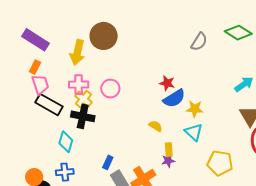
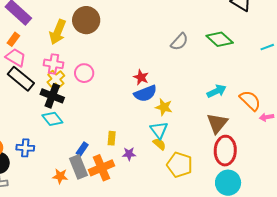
pink trapezoid: (40, 85) -> (16, 57), turned -50
yellow semicircle: (156, 126) -> (159, 144), moved
cyan diamond: (66, 142) -> (52, 119), moved, turned -65
yellow rectangle: (169, 150) -> (112, 138), moved
blue rectangle: (108, 162) -> (82, 149), moved

